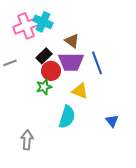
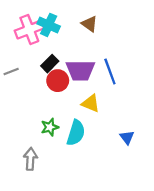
brown triangle: (72, 41) -> (89, 24), moved
green star: (44, 87) -> (50, 127), moved

